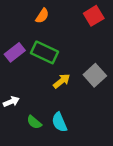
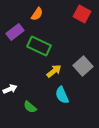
red square: (94, 16) -> (82, 14), turned -30
purple rectangle: (15, 52) -> (15, 32), moved
cyan semicircle: (59, 122) -> (62, 95), moved

